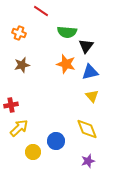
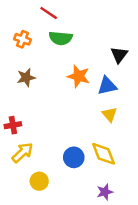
green semicircle: (67, 32) -> (61, 38), moved
black triangle: (86, 46) -> (119, 55), moved
blue circle: (56, 141) -> (74, 157), moved

